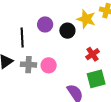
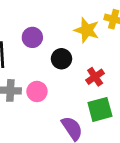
black circle: (67, 31) -> (61, 59), moved

